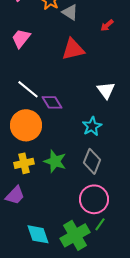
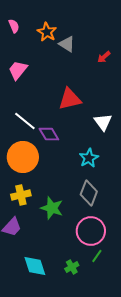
red triangle: (73, 49) -> (70, 99), moved
green star: (55, 161) -> (52, 208), moved
green cross: (75, 235) -> (72, 267), size x0.5

